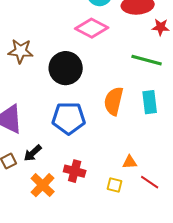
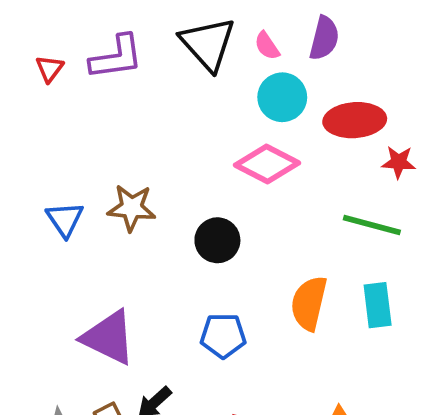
black circle: (66, 68) -> (217, 240), size x0.7
blue pentagon: (69, 118) -> (223, 336), size x0.7

